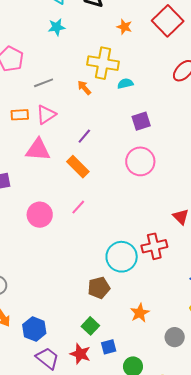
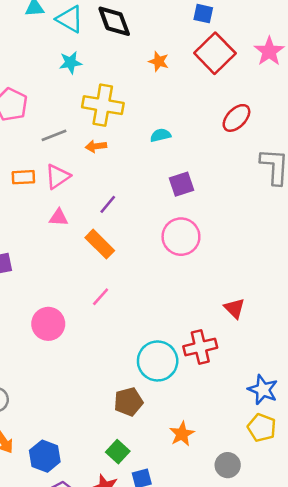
yellow cross: (103, 63) -> (103, 105), moved
orange arrow: (84, 88) -> (96, 146), moved, turned -56
pink triangle: (38, 150) -> (59, 217), moved, size x0.6
pink circle: (40, 215) -> (48, 324), moved

